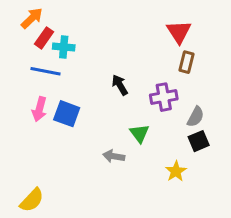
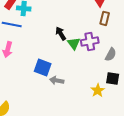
blue square: (67, 114) -> (43, 67), moved
green triangle: (139, 133) -> (74, 43), moved
black square: (199, 141) -> (113, 78), moved, turned 32

